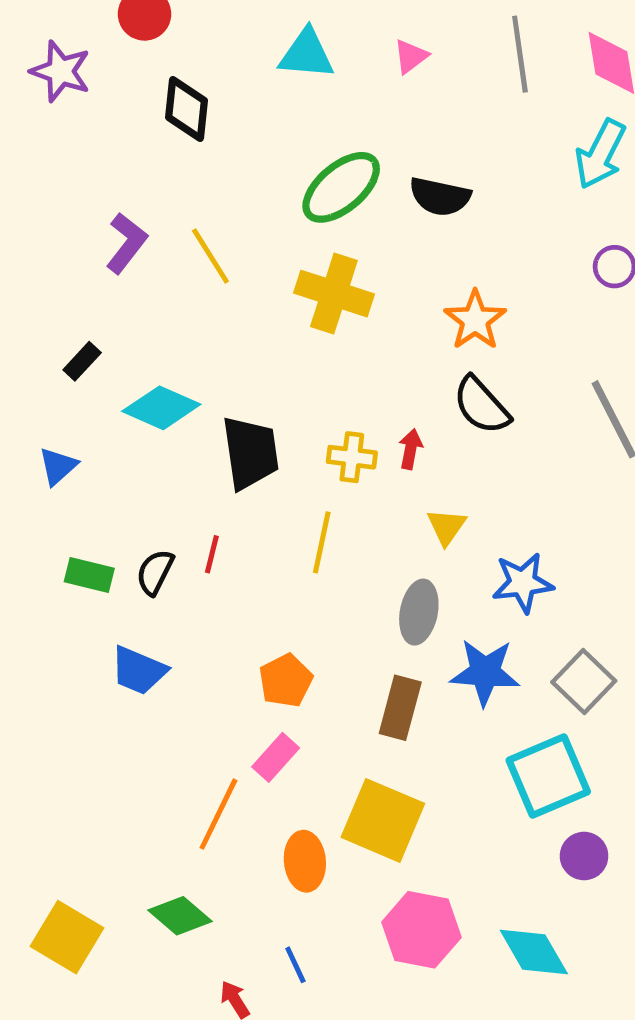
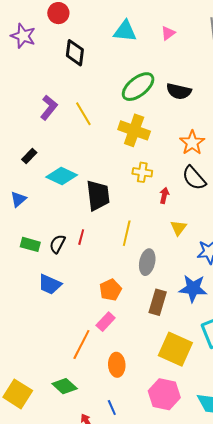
yellow cross: (352, 457) -> (142, 172), moved
gray ellipse: (419, 612) -> (147, 262), moved
yellow square: (383, 820) -> (175, 349), moved

